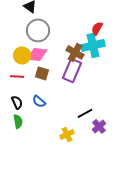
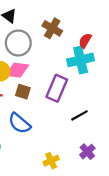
brown cross: (75, 52) -> (52, 28), moved
blue semicircle: (39, 101) -> (19, 123), size x1.5
black line: (85, 113) -> (79, 115), moved

